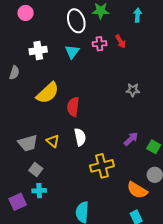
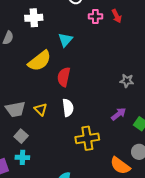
cyan triangle: (72, 52) -> (65, 40), moved
gray star: (133, 90) -> (127, 81), moved

